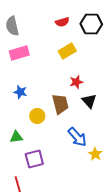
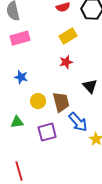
red star: (76, 82) -> (66, 62), moved
brown trapezoid: (60, 104) -> (61, 102), moved
purple square: (34, 159) -> (47, 132), moved

